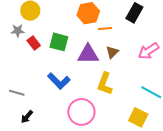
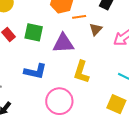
brown triangle: (112, 52) -> (96, 29), moved
blue L-shape: (59, 81) -> (35, 71), turned -30

